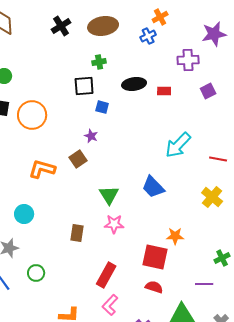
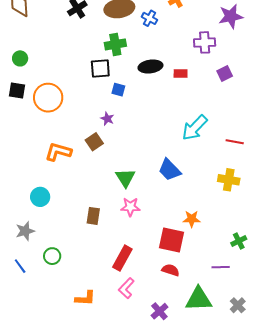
blue cross: (148, 36) -> (149, 18), moved, turned -35
green cross: (99, 62) -> (115, 44), size x1.5
yellow cross: (212, 197) -> (229, 180), turned -30

